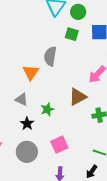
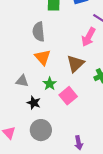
orange triangle: (31, 73) -> (43, 57), moved
pink square: (59, 145) -> (68, 96), moved

